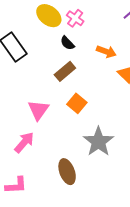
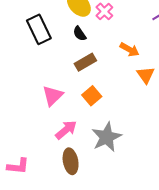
black semicircle: (67, 43) -> (80, 34), moved
pink arrow: (24, 142) -> (66, 130), moved

